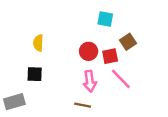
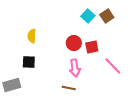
cyan square: (105, 19) -> (88, 16), turned 32
brown square: (128, 42) -> (107, 16), moved
pink line: (121, 79) -> (113, 66), moved

